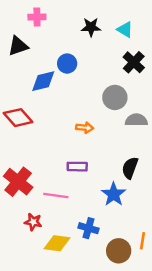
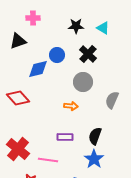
black cross: (134, 62) -> (88, 54), moved
gray circle: (115, 97) -> (83, 82), moved
gray semicircle: (136, 120) -> (112, 100), turned -66
black semicircle: (130, 168) -> (95, 136), moved

